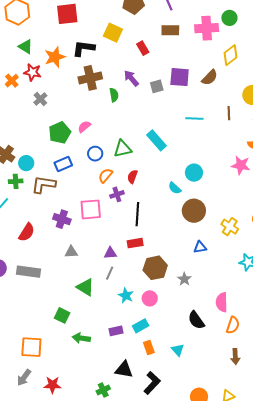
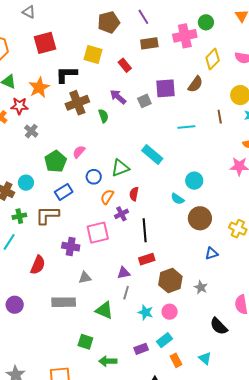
cyan circle: (26, 163) -> (26, 183), moved
gray rectangle: (28, 272) -> (64, 302), moved

